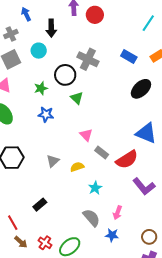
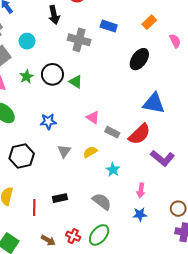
black arrow: (51, 28) -> (54, 15), moved
blue rectangle: (129, 57) -> (109, 26), moved
black circle: (65, 75) -> (52, 74), moved
green star: (41, 88) -> (26, 77), moved
blue star: (46, 114) -> (48, 121), moved
black rectangle: (40, 205) -> (60, 198), turned 40
gray semicircle: (91, 218) -> (102, 201), moved
red line: (13, 223) -> (34, 208), moved, turned 42

